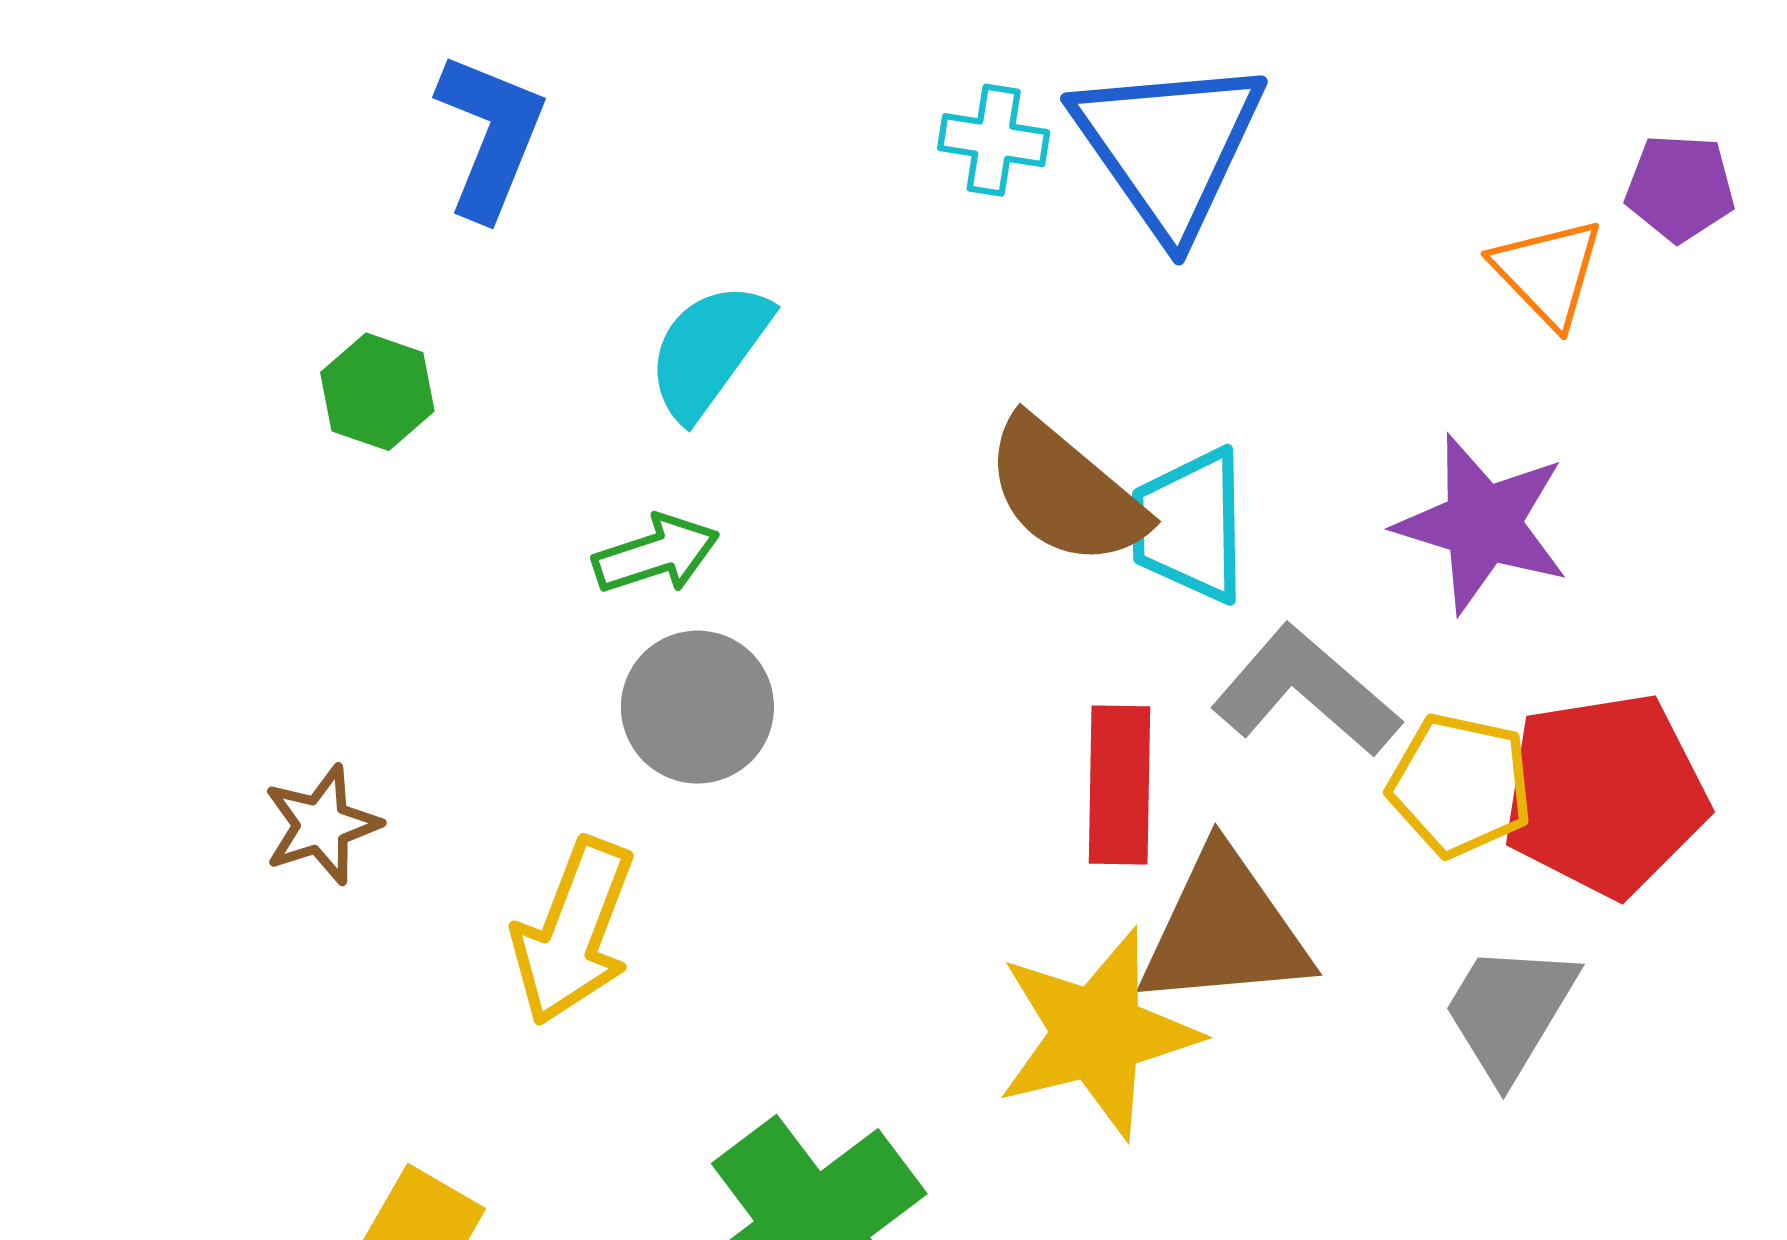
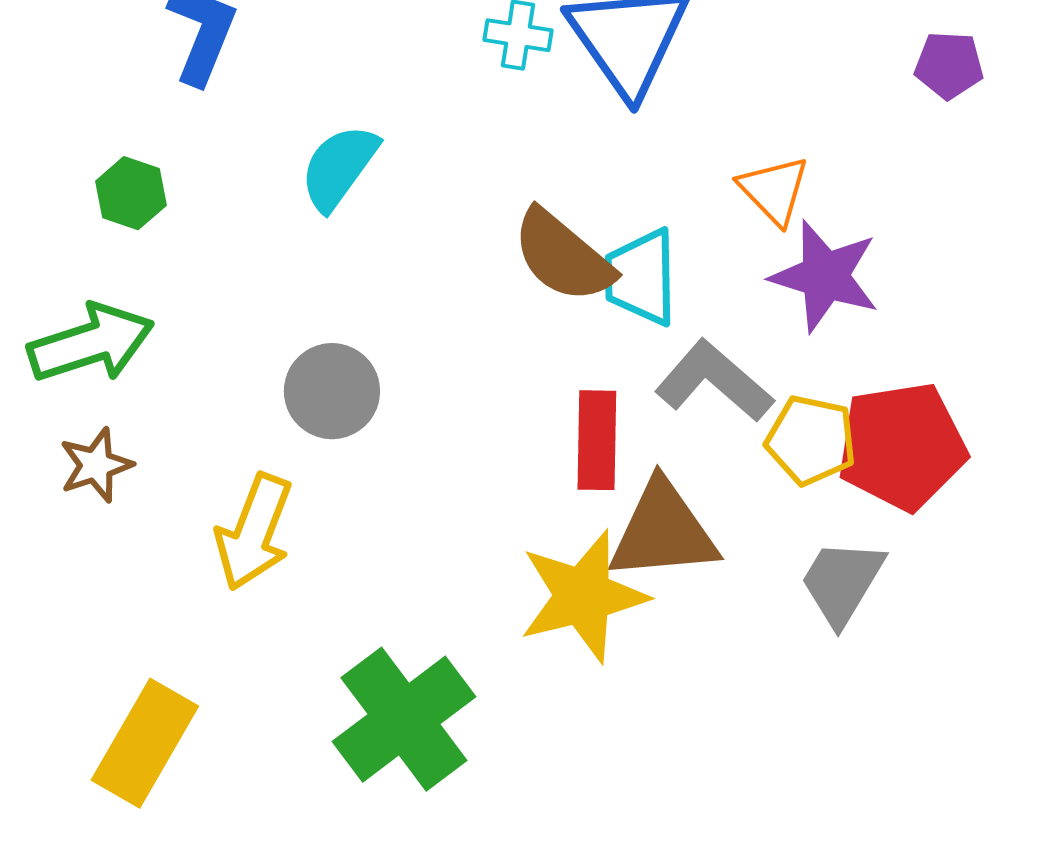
orange triangle: (1548, 272) -> (774, 190), moved
green arrow: (656, 554) -> (91, 343), moved, size x1.6

